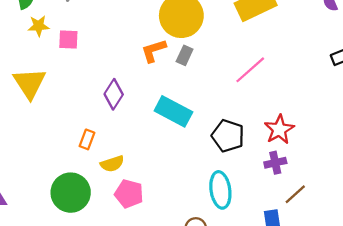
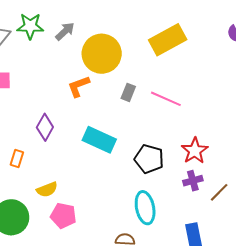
gray rectangle: (185, 55) -> (128, 92), moved
pink line: (250, 70) -> (166, 99), turned 68
orange rectangle: (87, 139) -> (17, 159), moved
brown line: (295, 194) -> (219, 192), moved

